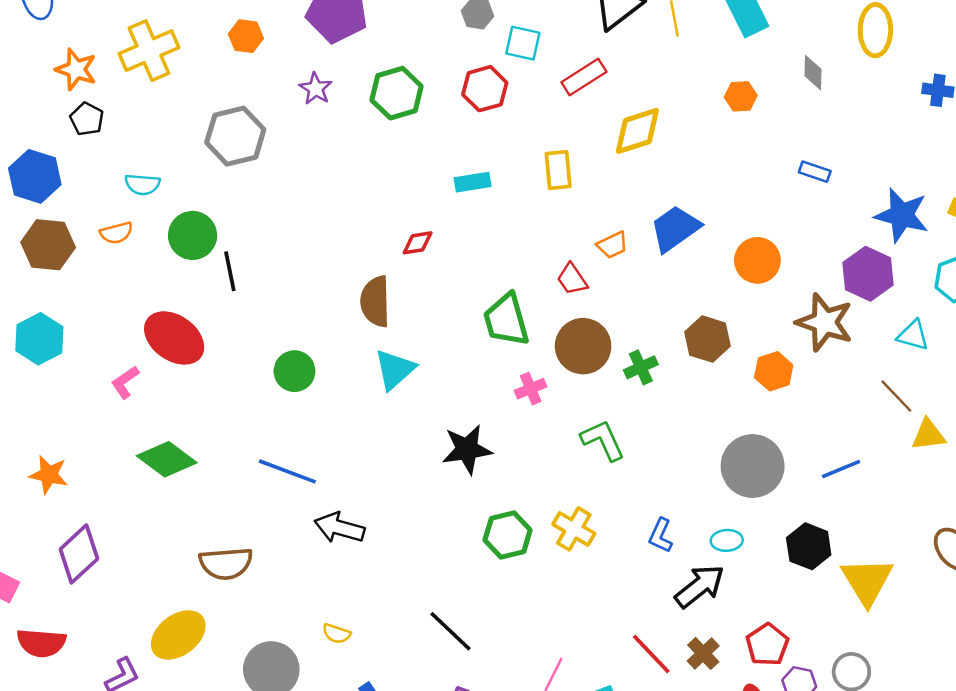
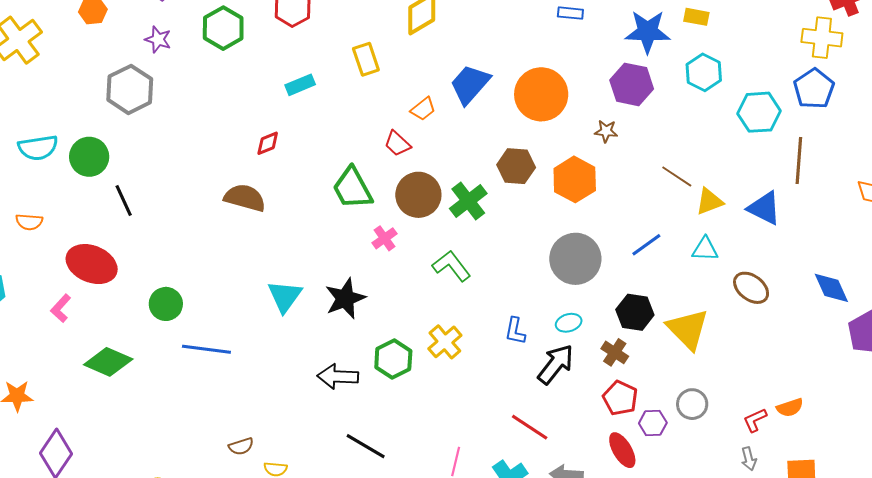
gray hexagon: (235, 136) -> (130, 89), moved
cyan semicircle: (142, 184) -> (38, 148), size x1.4
orange semicircle: (116, 233) -> (29, 222), moved, turned 32
green circle: (193, 235) -> (89, 157), moved
orange circle: (757, 260) -> (541, 94), size x1.4
brown semicircle: (375, 301) -> (245, 198), turned 120
brown star: (825, 322) -> (606, 131), size x0.5
cyan triangle: (913, 335) -> (705, 249), moved
green cross: (641, 367) -> (468, 201), size x1.4
cyan triangle: (395, 370) -> (285, 296), moved
green circle: (294, 371) -> (166, 304), moved
orange hexagon: (774, 371) -> (575, 179), size x1.4
black arrow: (339, 528) -> (338, 377), moved
yellow cross: (574, 529) -> (445, 342), turned 32
brown semicircle: (226, 563) -> (241, 446), moved, size x0.6
brown cross: (703, 653) -> (615, 352), moved

